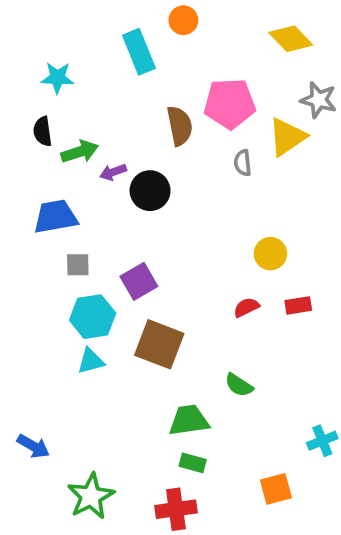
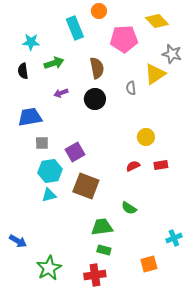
pink pentagon: (230, 104) -> (124, 39), moved
green arrow: (80, 152) -> (54, 63), moved
black circle: (150, 191) -> (95, 99), moved

